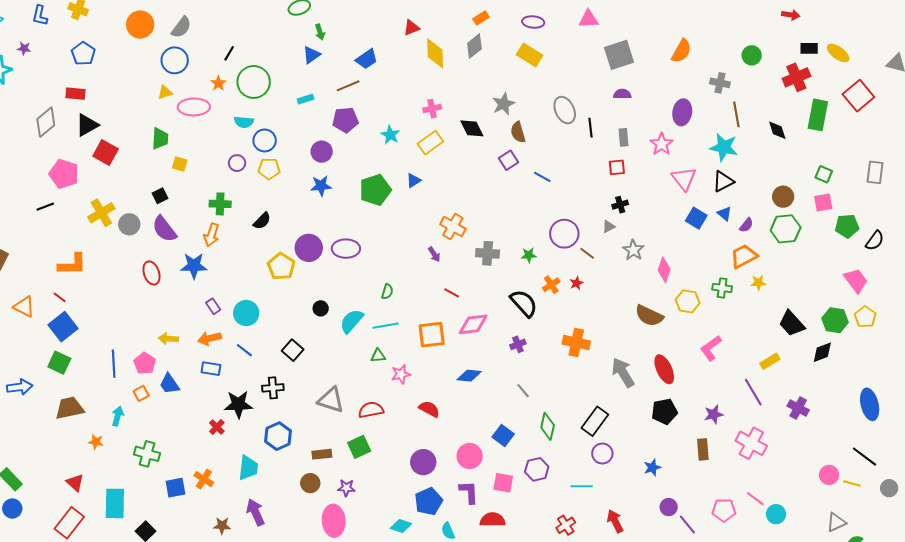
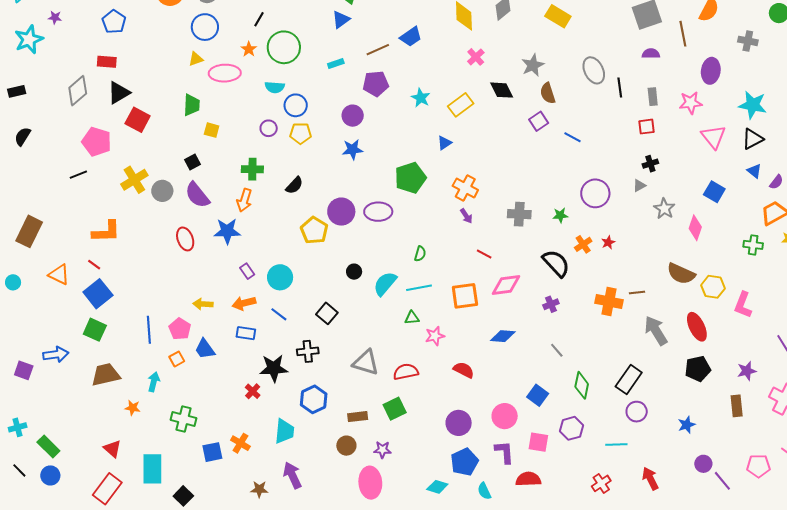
blue trapezoid: (367, 59) -> (411, 37), moved
pink cross: (432, 109) -> (476, 57), moved, turned -30
brown line: (736, 114) -> (683, 34), moved
pink star: (662, 144) -> (691, 103), turned 30
green pentagon: (375, 190) -> (410, 178), moved
blue square: (696, 218) -> (714, 192), moved
orange cross: (453, 227) -> (465, 188), moved
brown line: (587, 253) -> (637, 293), moved, turned -42
yellow hexagon: (688, 301) -> (713, 287), moved
pink L-shape: (711, 348) -> (743, 305), turned -32

